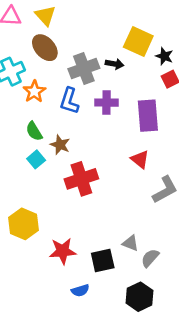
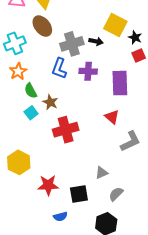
orange star: (34, 92) -> (18, 71), moved
gray triangle: (130, 243) -> (102, 173), moved, turned -48

